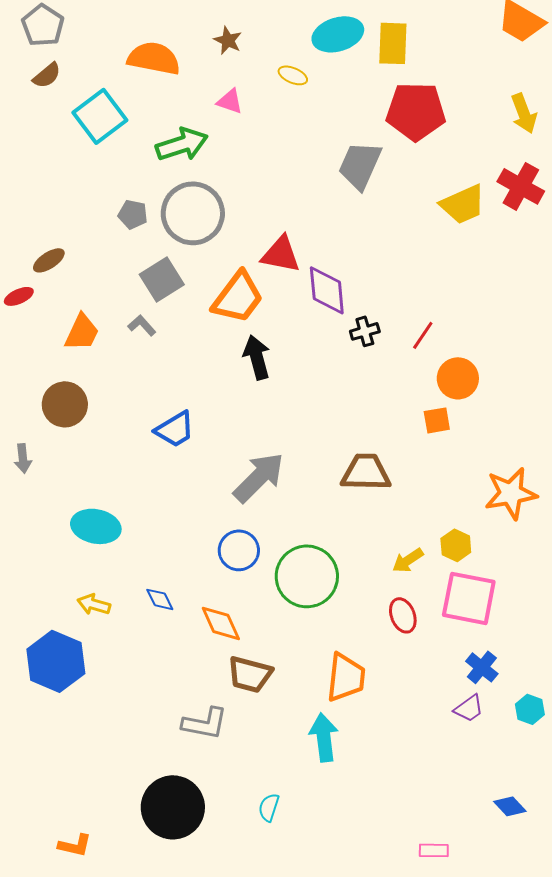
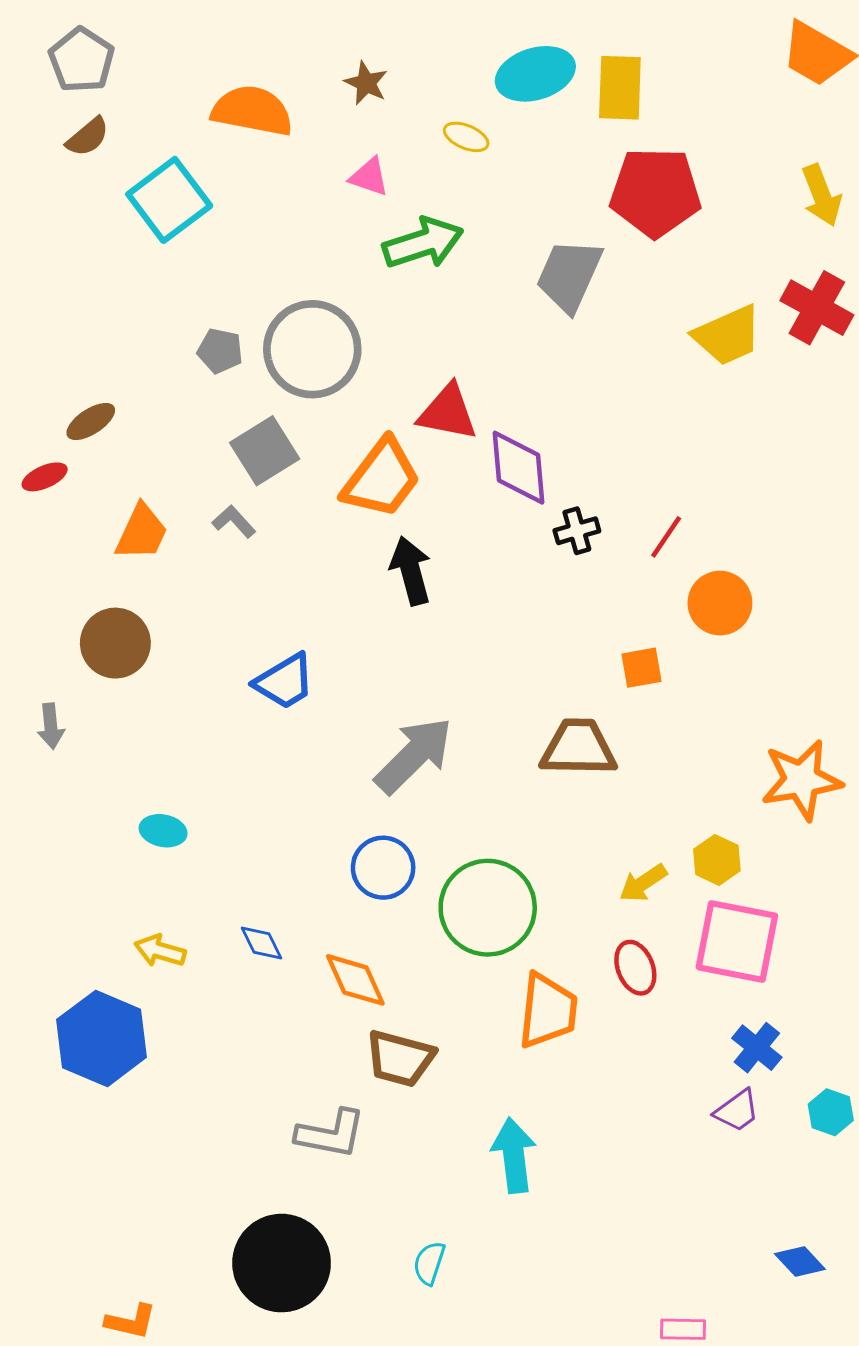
green arrow: (182, 144) -> (423, 243), moved
orange square: (437, 420) -> (642, 668), moved
cyan ellipse: (96, 526) -> (163, 831), size x0.6
orange trapezoid: (346, 677) -> (548, 1011), moved

